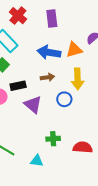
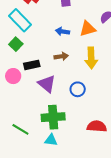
blue arrow: (49, 52) -> (62, 31), size x0.6
blue circle: (64, 99) -> (78, 89), moved
green cross: (53, 139) -> (53, 117), moved, size x1.6

